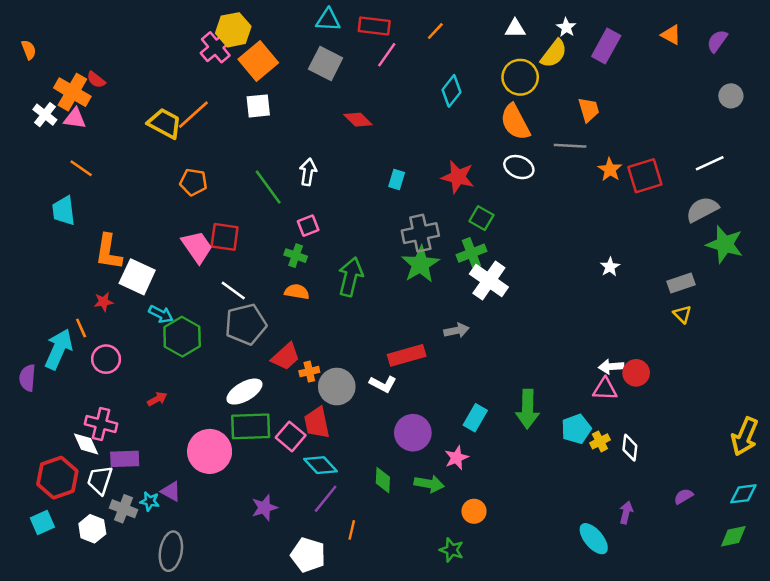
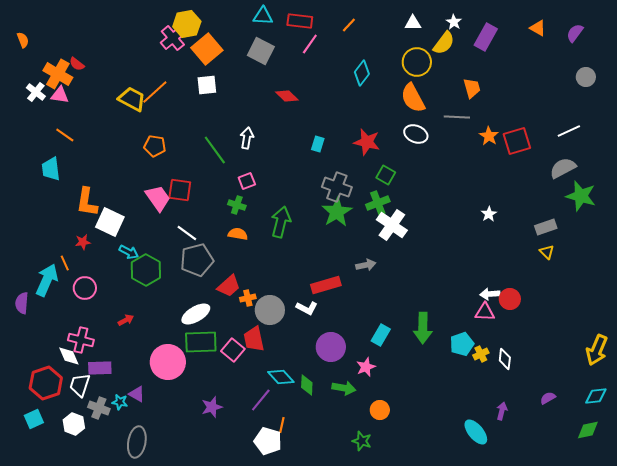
gray cross: (420, 233) -> (337, 187), turned 32
cyan diamond: (321, 465) -> (281, 377), moved
white pentagon: (308, 555) -> (268, 441), moved

